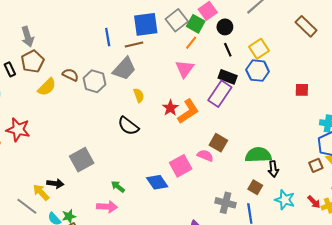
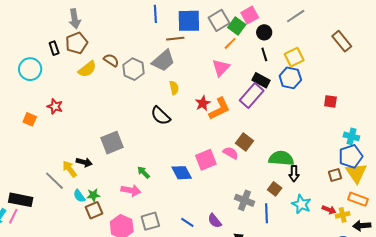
blue line: (108, 37) -> (155, 14), moved
red star: (18, 130) -> (55, 106), size x0.7
red arrow: (314, 202) -> (329, 210), turned -32

